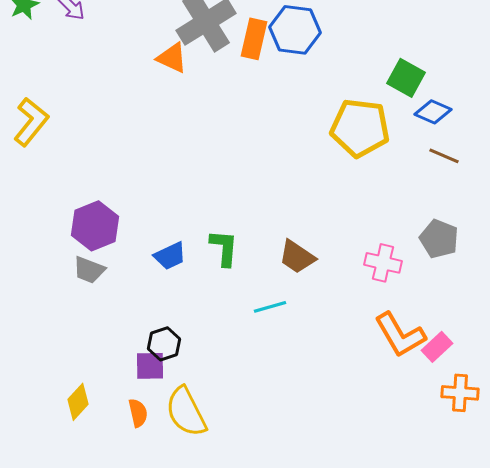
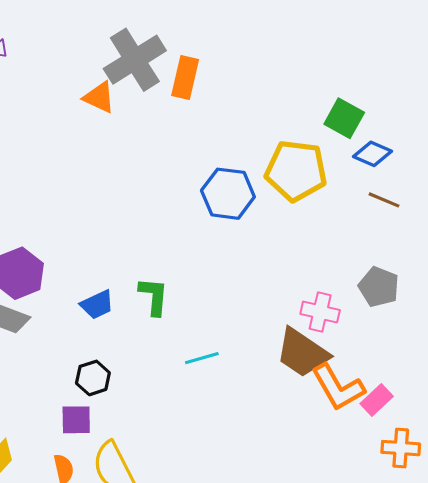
blue hexagon: (295, 30) -> (228, 194), moved
brown trapezoid: (297, 257) -> (302, 353), moved, size x1.4
black hexagon: (164, 344) -> (93, 378), moved

